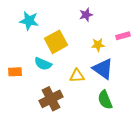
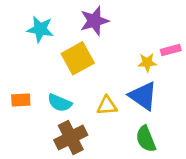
purple star: (86, 15) -> (94, 21), moved, size x1.5
yellow star: (98, 45) -> (147, 63), moved
cyan semicircle: (43, 64) -> (60, 103), moved

